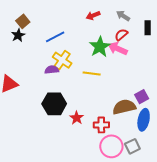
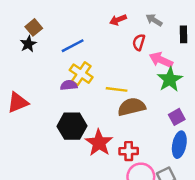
red semicircle: (121, 35) -> (139, 42), moved, turned -32
green star: (100, 47) -> (170, 79), moved
pink arrow: (118, 49) -> (161, 60), moved
brown semicircle: (124, 107) -> (132, 107), moved
red star: (77, 118) -> (99, 143), size x1.6

